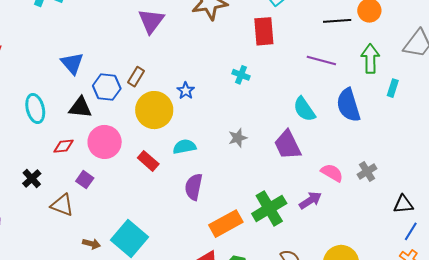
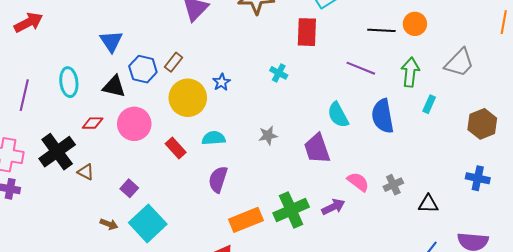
black cross: (32, 178) -> (57, 152), size x1.8
purple square: (85, 180) -> (129, 188), moved
black triangle: (403, 204) -> (428, 204), moved
brown triangle: (62, 205) -> (86, 172), moved, size x0.7

